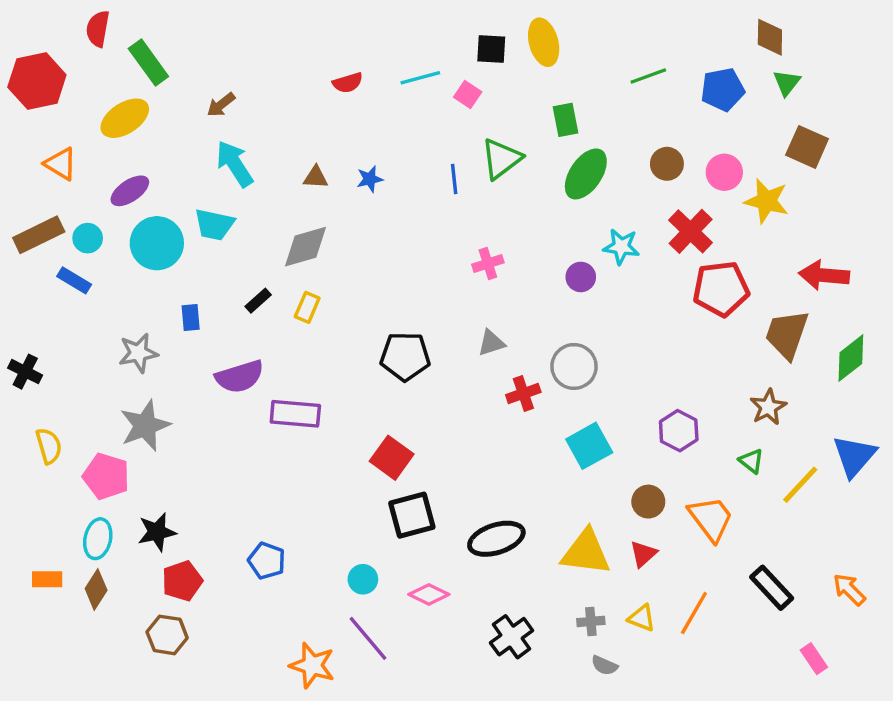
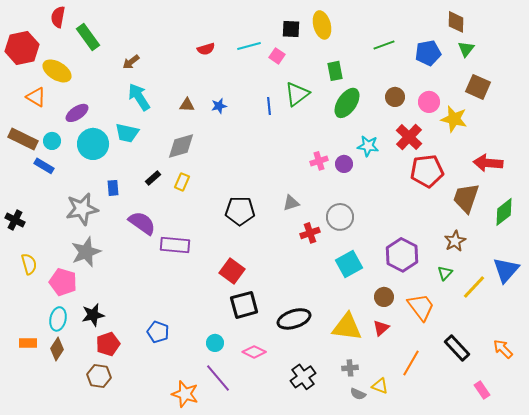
yellow ellipse: (125, 118) -> (57, 71), moved, turned 64
brown rectangle: (39, 235) -> (23, 139), turned 52
pink cross: (488, 263) -> (319, 161), moved
gray star: (138, 353) -> (82, 209), size x1.4
purple semicircle: (240, 377) -> (142, 223), turned -128
purple hexagon: (679, 431) -> (402, 255), size x1.4
green triangle: (751, 461) -> (445, 273), turned 35
yellow triangle: (642, 618) -> (380, 386), moved

